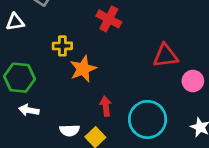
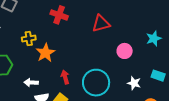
red triangle: (166, 56) -> (101, 24), moved
white arrow: (29, 110) -> (31, 83), moved

